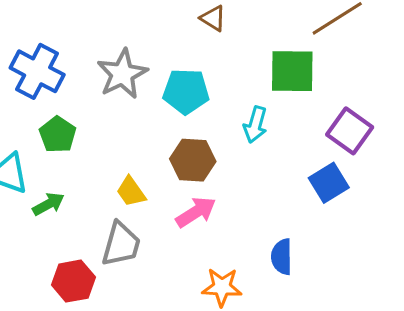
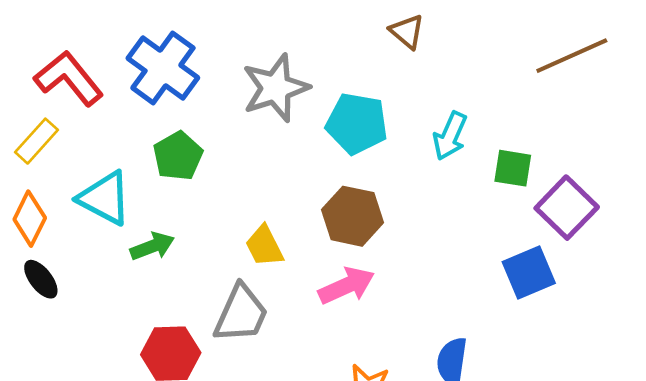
green square: (292, 71) -> (513, 168), moved, size x0.6
cyan arrow: (255, 125) -> (450, 136), moved

